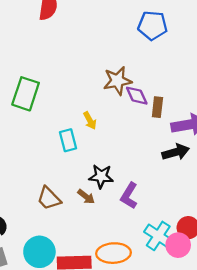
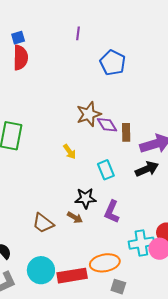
blue pentagon: (153, 25) -> (113, 63), turned 30
cyan rectangle: (68, 140) -> (106, 170), moved
cyan cross: (158, 236) -> (141, 243), turned -35

